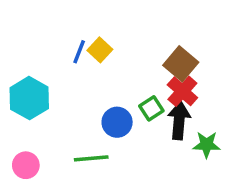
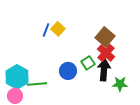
cyan hexagon: (29, 98) -> (17, 77), moved
green line: (91, 158) -> (37, 84), moved

